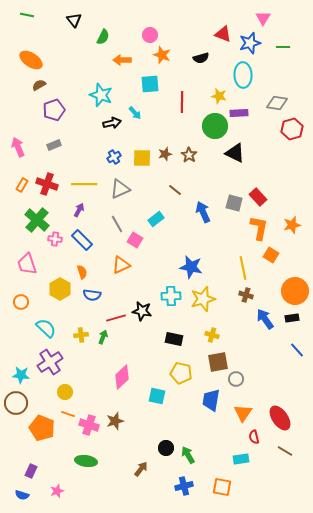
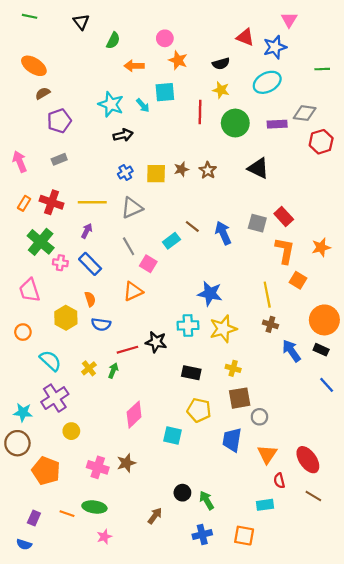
green line: (283, 47) -> (322, 69), moved
cyan ellipse: (243, 75) -> (267, 82), turned 65
yellow star: (219, 96) -> (221, 90), moved
cyan arrow: (135, 113) -> (143, 105), moved
purple rectangle: (239, 113) -> (277, 124), moved
green circle: (215, 126) -> (235, 123), moved
brown line: (175, 190) -> (192, 226), moved
black rectangle: (292, 318) -> (321, 350), turned 32
yellow cross: (81, 335) -> (89, 368), turned -32
orange line: (68, 414) -> (67, 514), moved
pink star: (57, 491) -> (104, 537), moved

